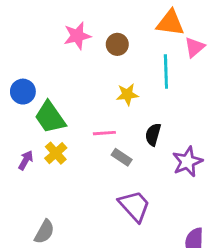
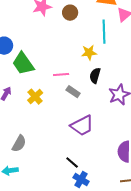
yellow star: (127, 94) -> (89, 53), moved
yellow cross: (56, 153) -> (35, 97), moved
purple trapezoid: (134, 206) -> (82, 126), turned 105

